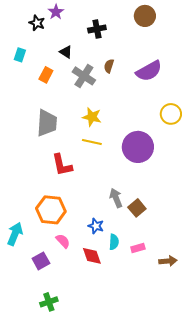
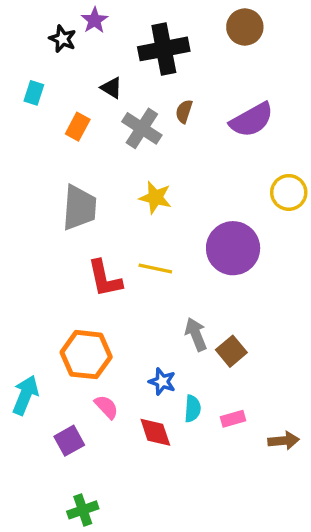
black cross: (97, 29) -> (164, 49), size x1.6
yellow line: (92, 142) -> (155, 268), moved

